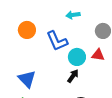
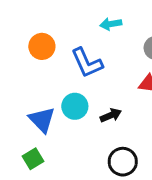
cyan circle: (77, 57) -> (75, 106), moved
black arrow: (73, 76) -> (111, 115), turned 32

